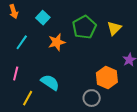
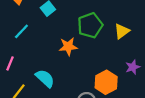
orange star: (57, 42) -> (68, 47), moved

